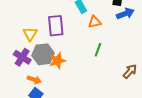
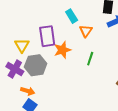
orange triangle: (95, 22) -> (86, 31), turned -40
orange star: (57, 61) -> (62, 50), moved

